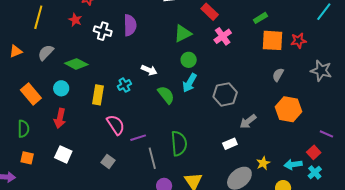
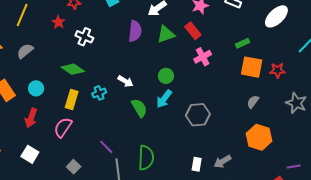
purple semicircle: (130, 25) -> (135, 31), moved
green triangle: (183, 34) -> (166, 34), moved
green diamond: (76, 64) -> (73, 69), moved
gray arrow: (248, 121) -> (222, 161), moved
pink semicircle: (116, 125) -> (63, 127), moved, turned -120
purple line: (326, 134) -> (294, 166), turned -40
purple line: (138, 138) -> (106, 147), turned 56
white rectangle: (230, 144) -> (197, 164), turned -64

